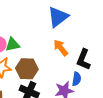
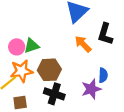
black L-shape: (83, 59) -> (105, 34), moved

